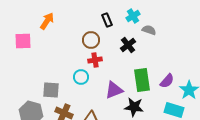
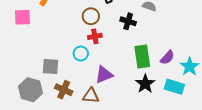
black cross: (128, 45) -> (128, 21), turned -35
purple triangle: (114, 90) -> (104, 75), moved
black star: (134, 107) -> (145, 84), moved, turned 30

